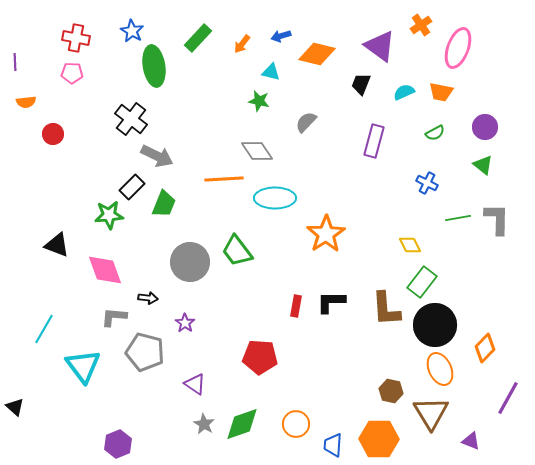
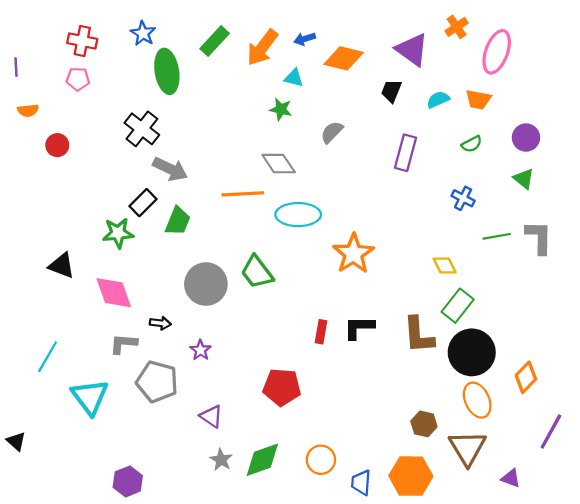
orange arrow: (242, 44) -> (262, 47), size x1.8

